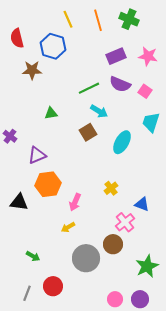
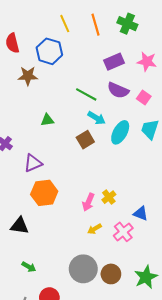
green line: (89, 88) -> (86, 94), turned 55
cyan ellipse: (122, 142) -> (120, 132), moved
black triangle: (19, 202) -> (20, 226), moved
pink arrow: (75, 202) -> (88, 202), moved
yellow arrow: (68, 227) -> (95, 229), moved
brown circle: (113, 244) -> (111, 274), moved

